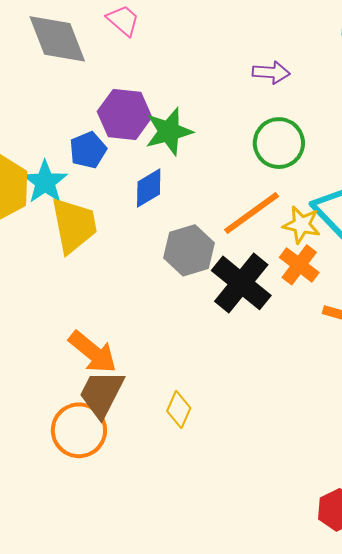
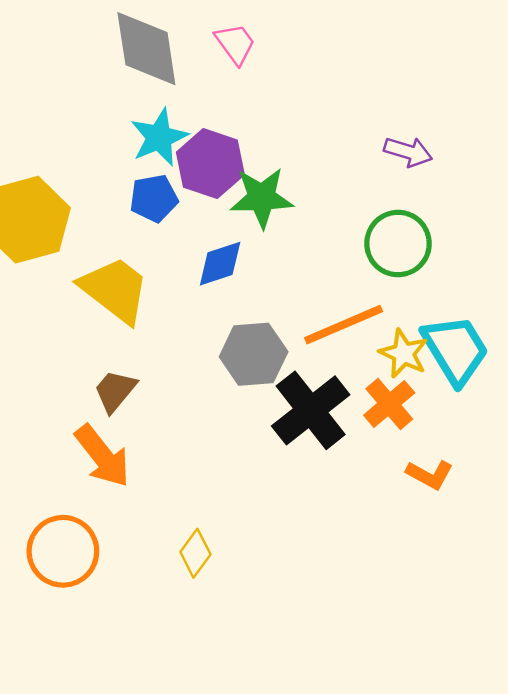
cyan star: (45, 182) -> (159, 137), moved
yellow trapezoid: (74, 225) -> (115, 290), turned -54
brown trapezoid: (102, 394) -> (115, 391), moved, size x0.7

